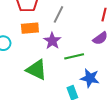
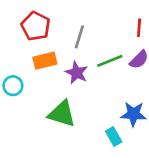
green line: (74, 56) -> (110, 61), moved

